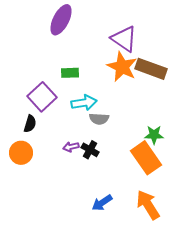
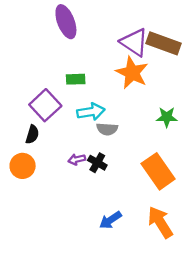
purple ellipse: (61, 20) -> (66, 22), turned -48
brown rectangle: (151, 69) -> (163, 43), moved
green star: (154, 135) -> (167, 117), moved

